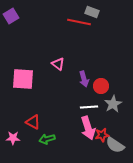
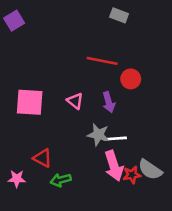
red line: (79, 22) -> (102, 61), moved
pink triangle: (58, 64) -> (75, 101), moved
red circle: (101, 86) -> (131, 79), moved
gray star: (113, 104) -> (98, 135), moved, turned -30
gray semicircle: (115, 145) -> (150, 170), moved

